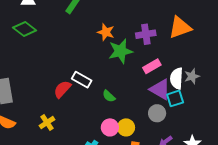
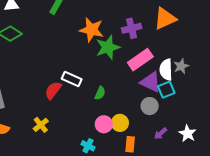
orange star: (106, 32) -> (91, 30), size x1.4
pink rectangle: (152, 66) -> (140, 60), size x1.4
green semicircle: (109, 96) -> (100, 93), turned -104

